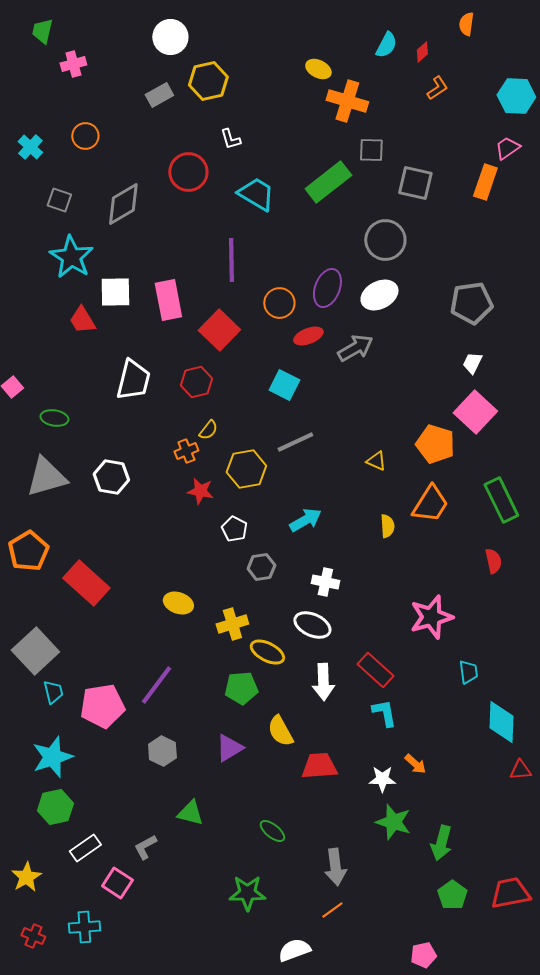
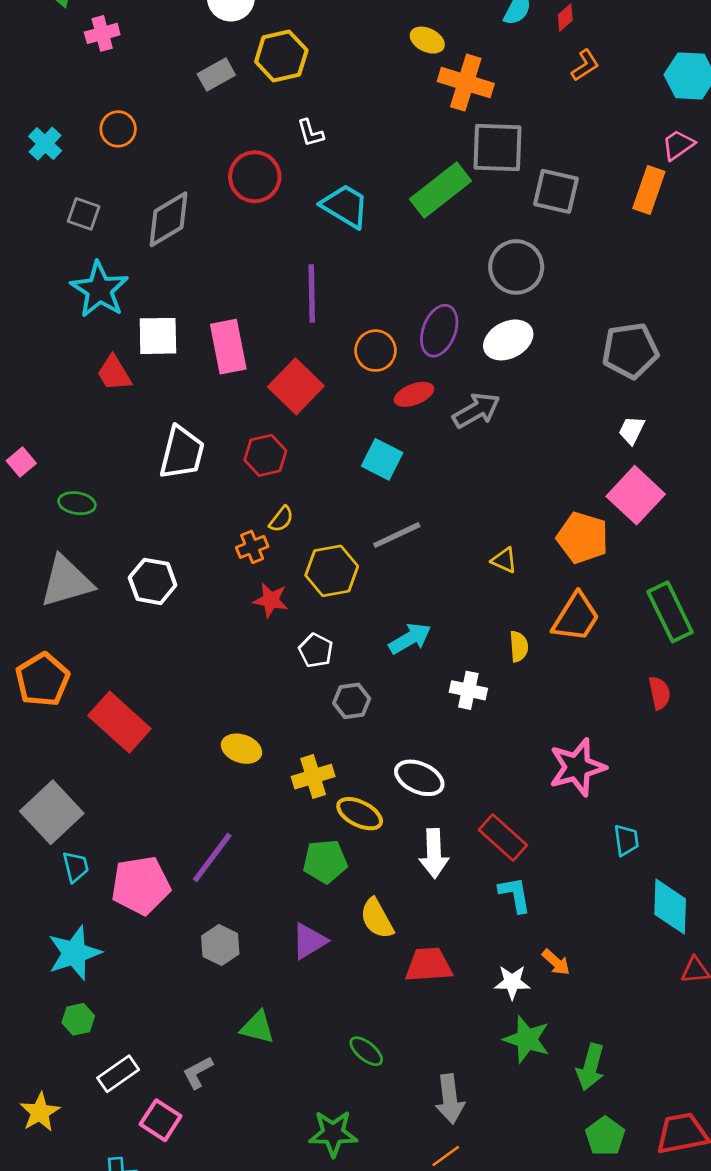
gray square: (371, 150) -> (498, 148), size x1.6
white cross: (325, 582) -> (468, 690), moved
green hexagon: (55, 807) -> (78, 1019), size x0.7

